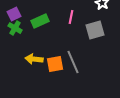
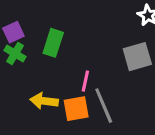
pink line: (71, 17) -> (85, 81), moved
green rectangle: (40, 21) -> (53, 43), turned -48

